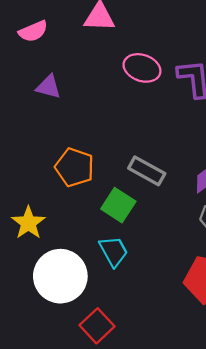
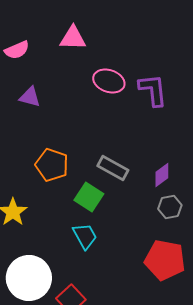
white circle: (60, 276) -> (29, 278), moved

